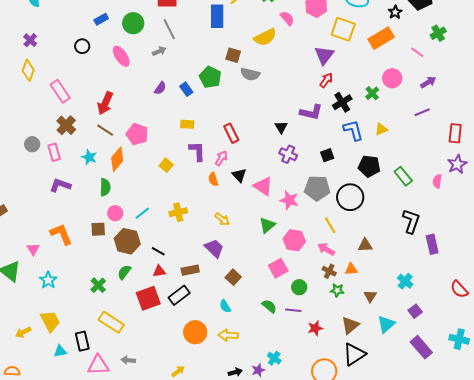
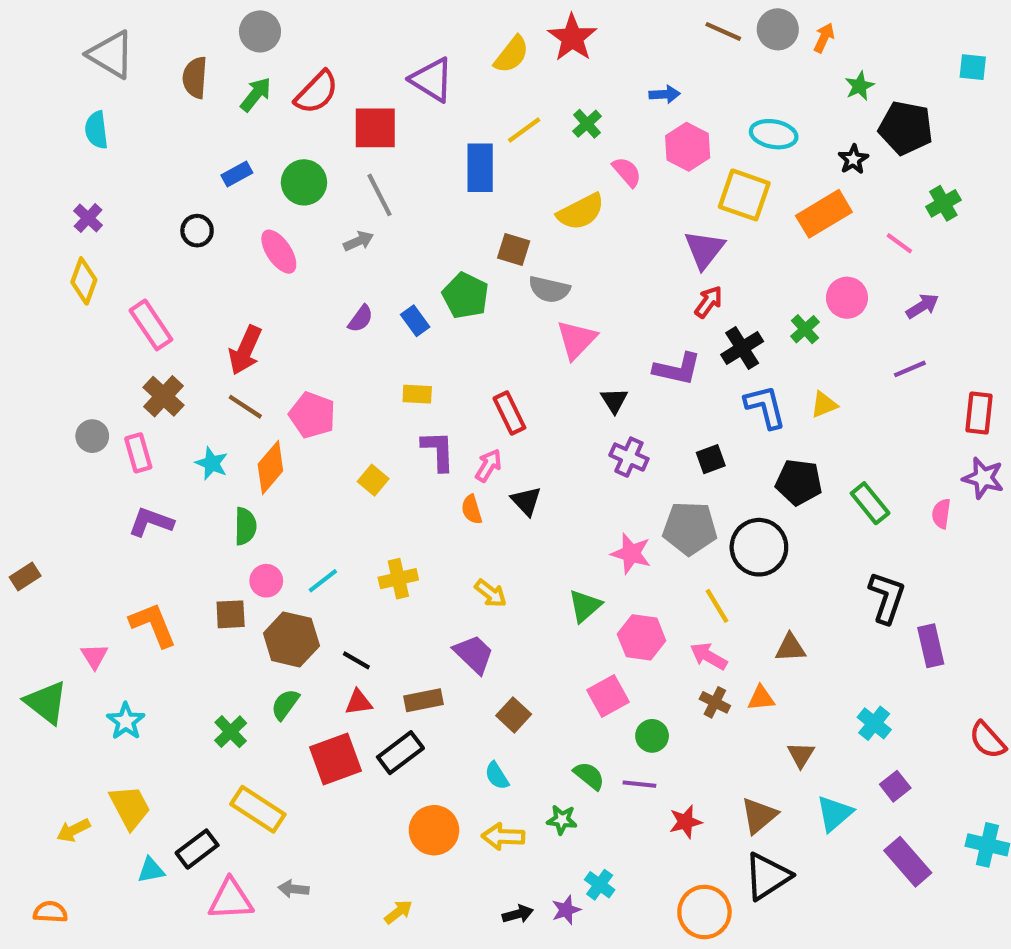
purple star: (457, 164) -> (983, 478), turned -30
pink triangle: (263, 186) -> (577, 340), moved, turned 40
green star: (337, 290) -> (562, 820), moved
black rectangle: (82, 341) -> (197, 849), turned 66

